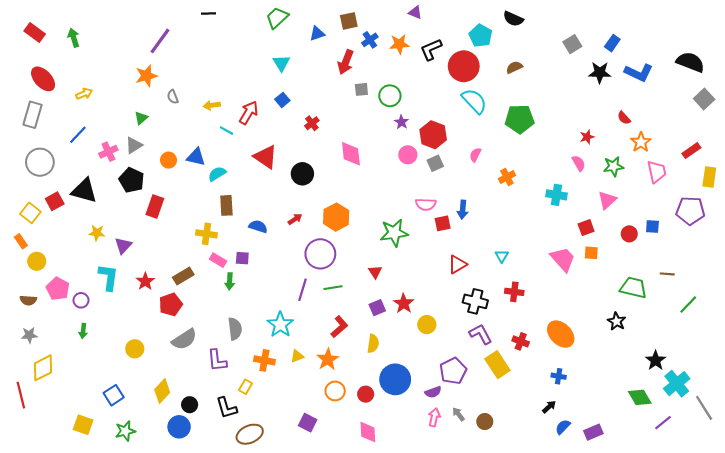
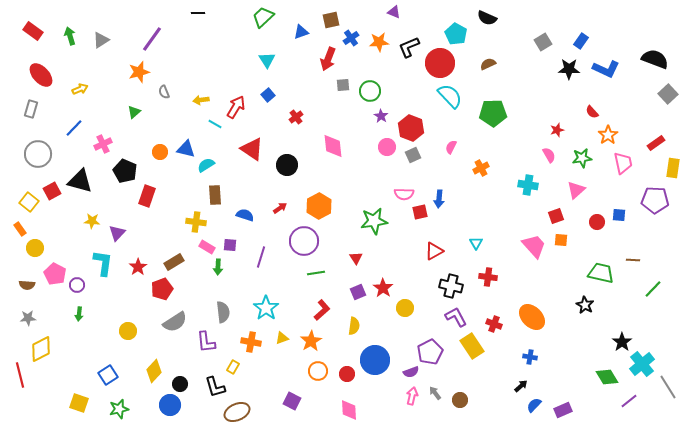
gray rectangle: (33, 115) -> (31, 109), size x0.7
gray triangle: (134, 145) -> (101, 40), moved
purple line: (302, 290) -> (261, 257), moved

